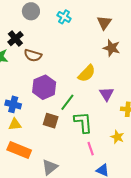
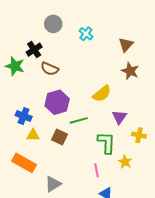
green line: (67, 102) -> (79, 120), turned 30
green L-shape: (83, 122) -> (106, 143), moved
yellow triangle: (15, 124) -> (33, 135), moved

